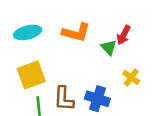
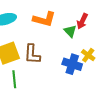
brown L-shape: (64, 99) -> (32, 54), moved
blue cross: (97, 99) -> (72, 64), moved

